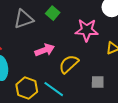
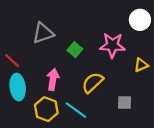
green square: (53, 13) -> (75, 50), moved
pink arrow: (45, 50) -> (53, 79), moved, turned -60

